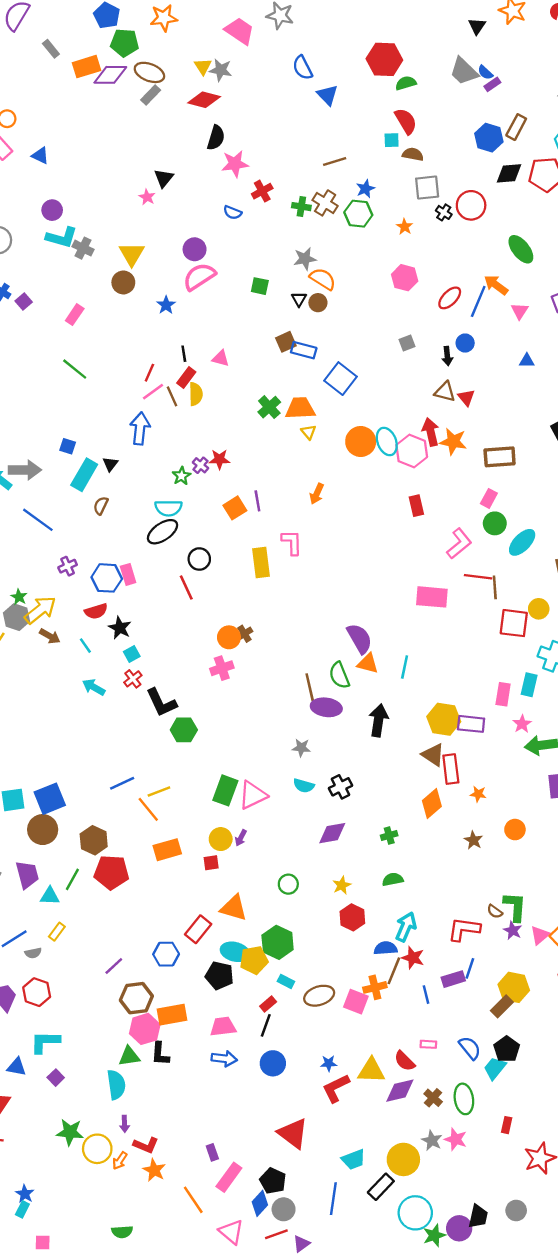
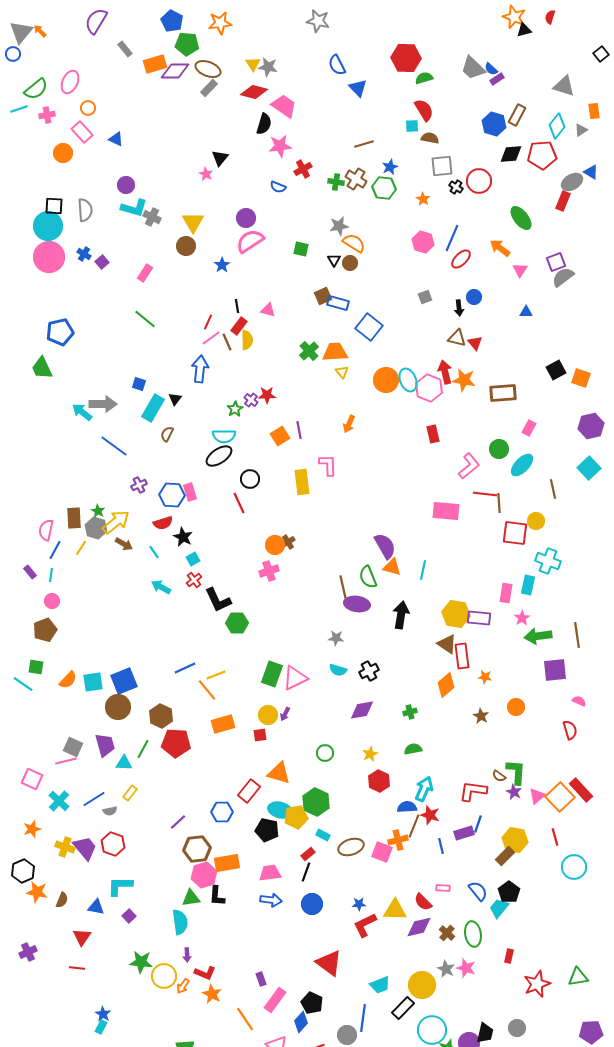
black triangle: (477, 26) -> (524, 30), moved, turned 42
pink trapezoid: (240, 31) -> (284, 106), moved
blue line: (478, 301) -> (452, 238), moved
pink rectangle: (489, 498) -> (529, 428), moved
gray circle: (284, 1209) -> (347, 1035), moved

